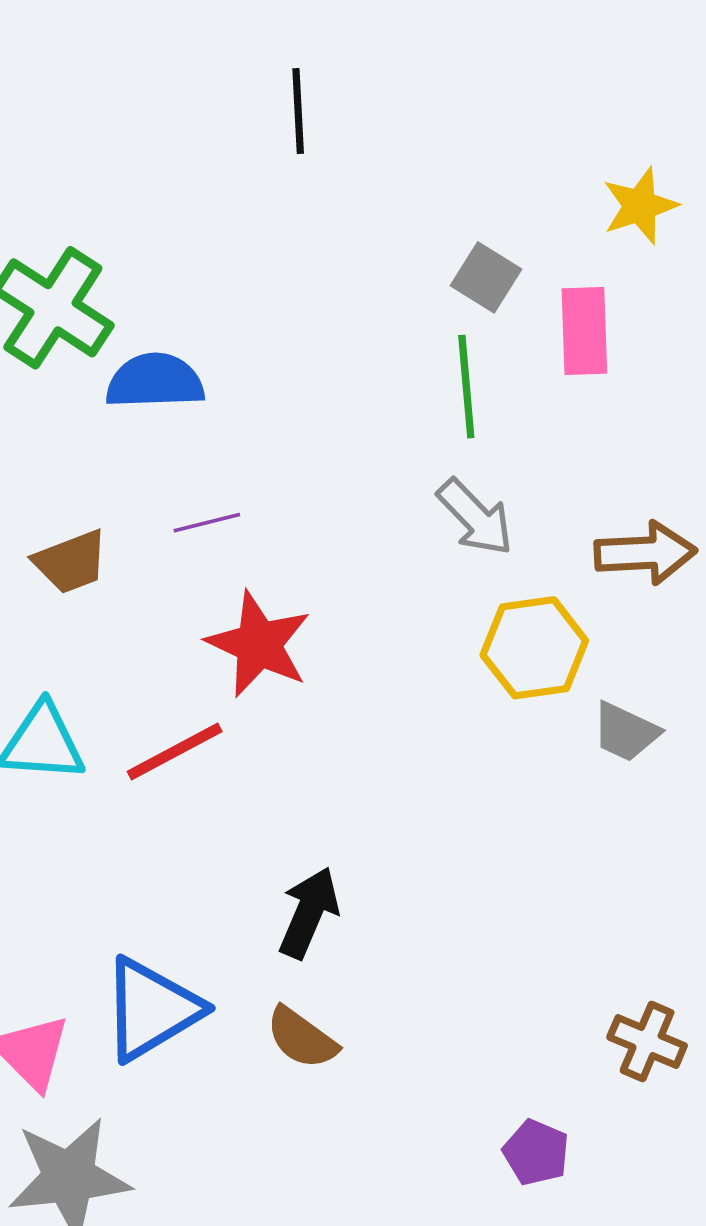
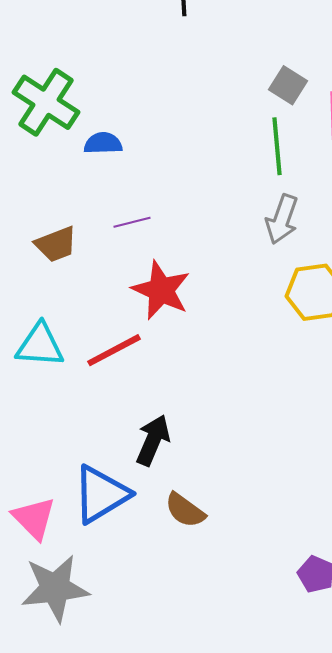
blue semicircle: (155, 381) -> (103, 143), size x0.7
gray arrow: (475, 517) -> (282, 219), turned 63
black arrow: (309, 913) -> (153, 440), moved

